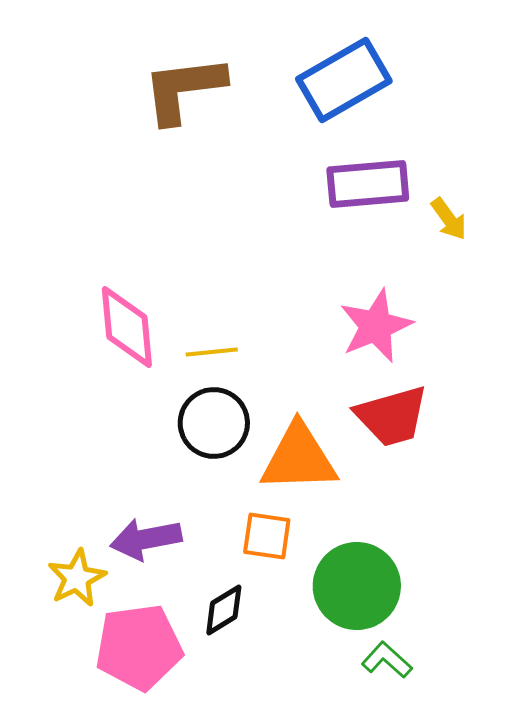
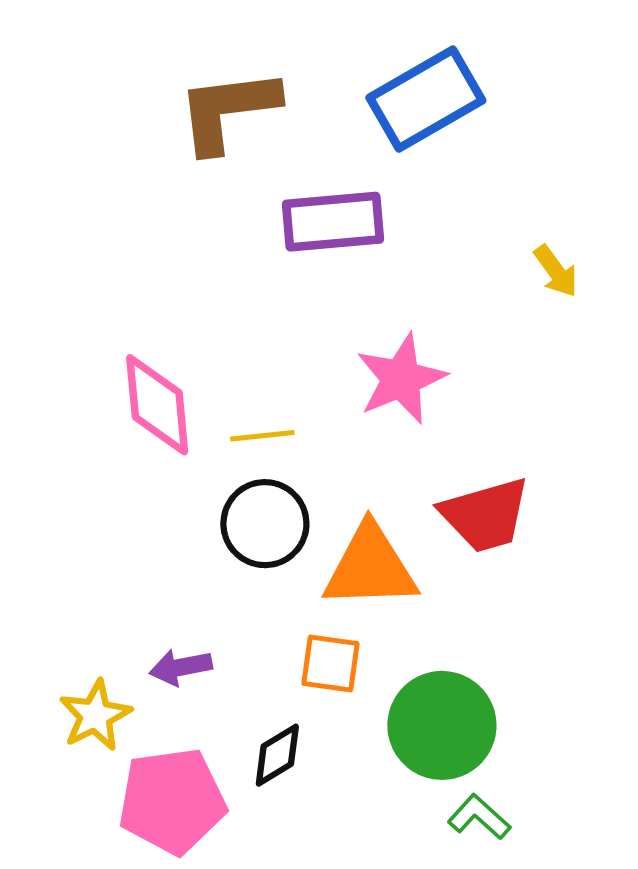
purple rectangle: (368, 184) -> (333, 222), moved
pink star: (376, 326) -> (401, 379), moved
purple arrow: (146, 539) -> (181, 667), size x0.7

